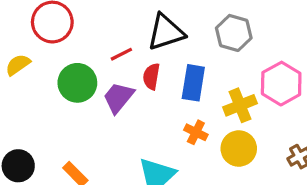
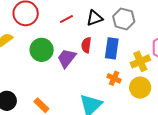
black triangle: (166, 32) -> (94, 18), size x0.7
gray hexagon: (234, 33) -> (124, 19), moved
red line: (121, 54) -> (66, 19), moved

